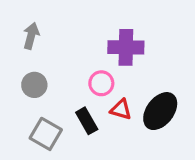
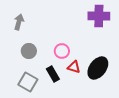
purple cross: (126, 47) -> (99, 16), moved
gray circle: (34, 85) -> (29, 51), moved

